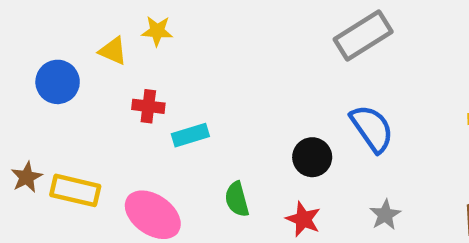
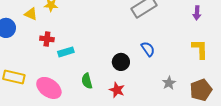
blue semicircle: (372, 128) -> (148, 49), size x0.7
gray star: (385, 215) -> (169, 83), moved

